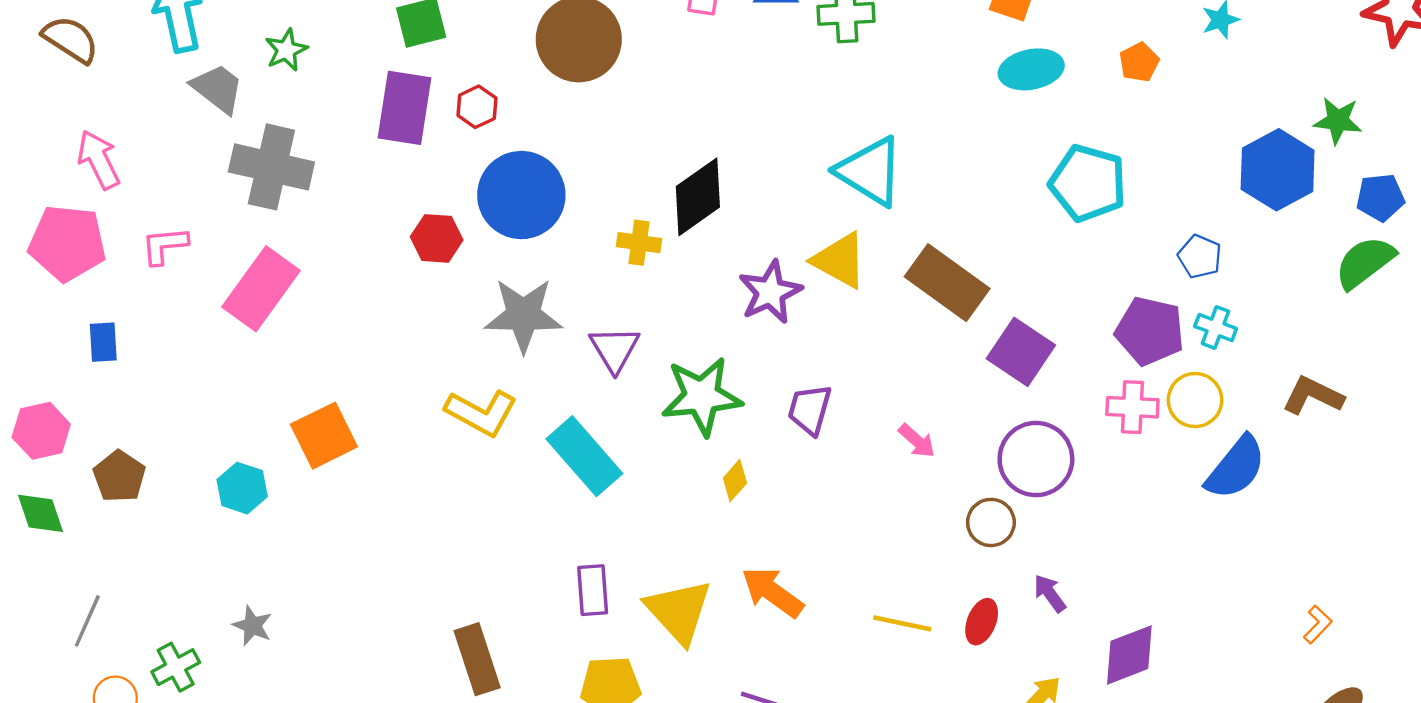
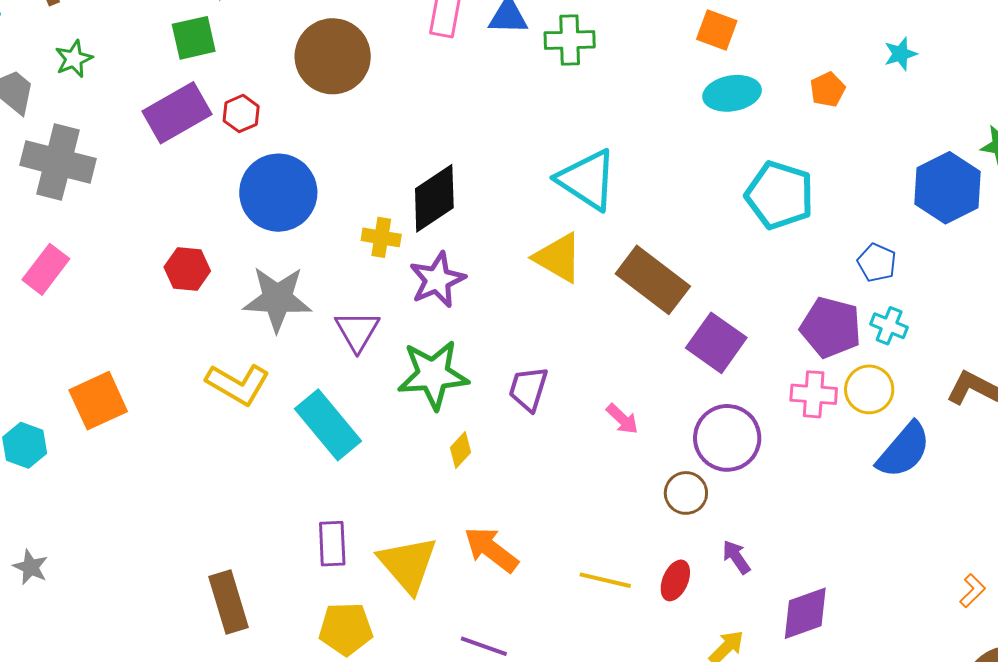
purple rectangle: (404, 108) -> (177, 113), turned 50
red hexagon: (437, 238) -> (187, 269), moved
pink rectangle: (261, 289) -> (46, 269), size x0.7
purple star: (770, 292) -> (437, 280), moved

